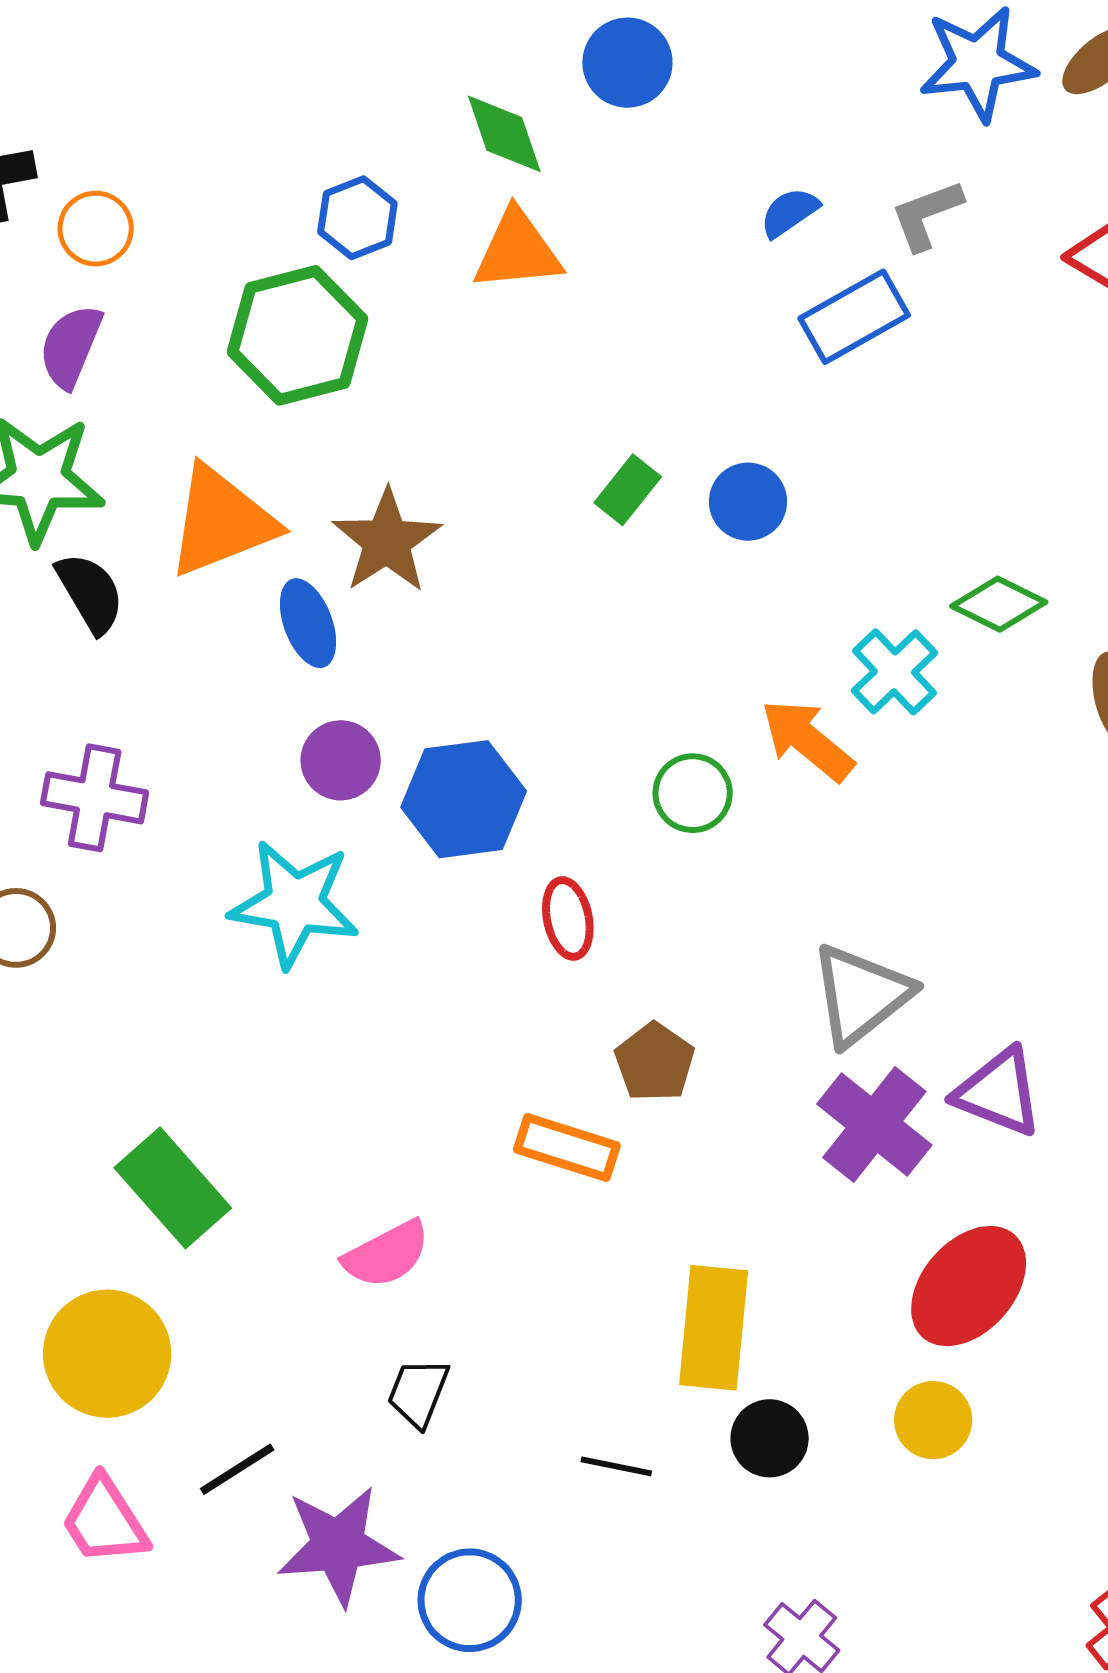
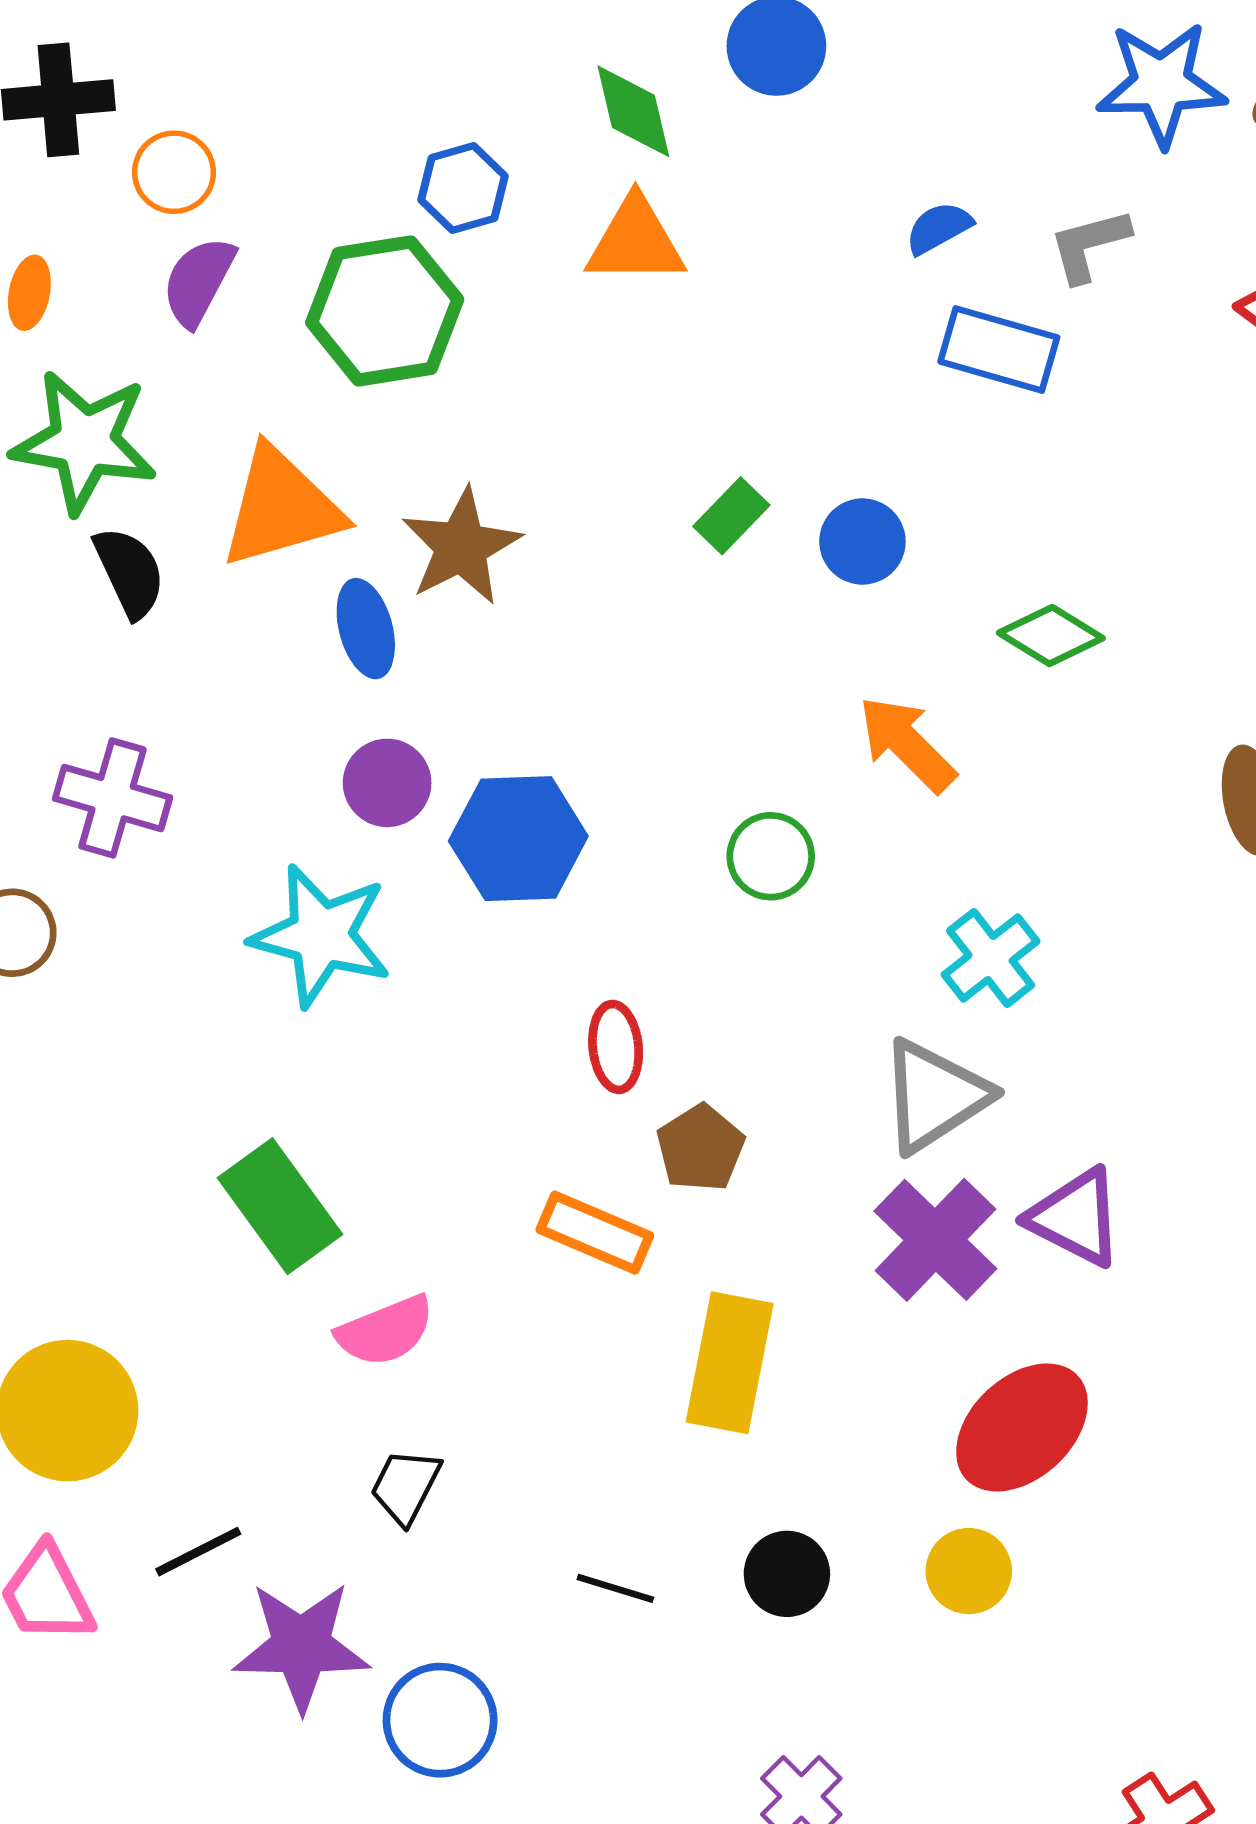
blue rectangle: (854, 317) -> (999, 349), turned 40
purple semicircle: (71, 346) -> (198, 281), moved
green diamond: (999, 604) -> (1051, 636), moved
cyan cross: (895, 672) -> (991, 958), moved
orange arrow: (807, 740) -> (907, 744), moved
red ellipse: (568, 918) -> (616, 1047), moved
green rectangle: (173, 1188) -> (280, 1206), moved
yellow rectangle: (714, 1328) -> (730, 1363), moved

